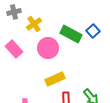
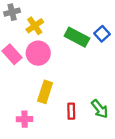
pink circle: (48, 48) -> (38, 53), moved
yellow rectangle: (55, 79) -> (45, 92), moved, turned -48

